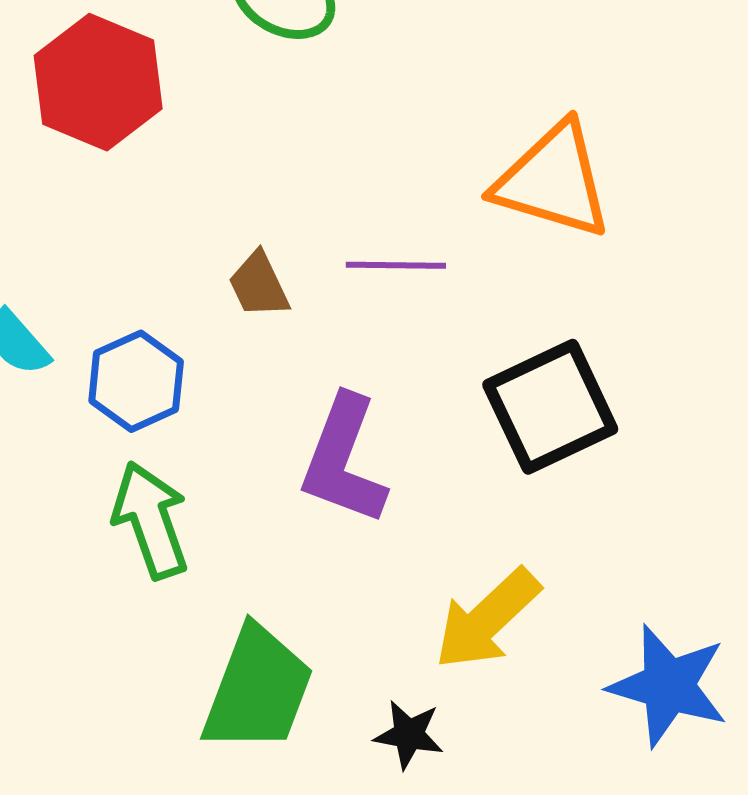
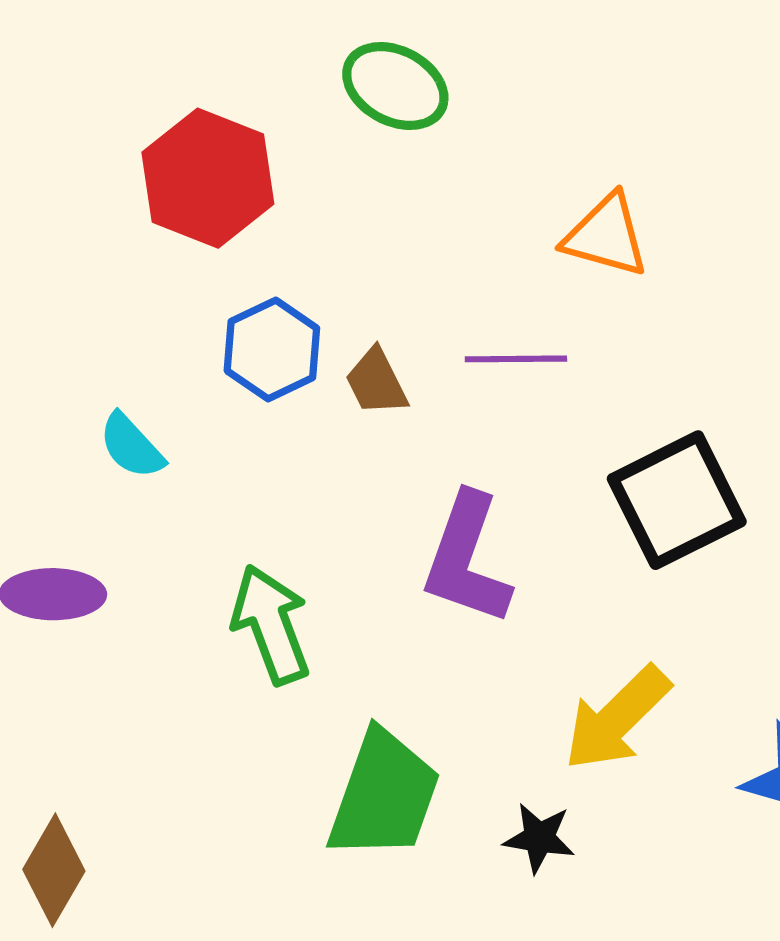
orange triangle: (553, 181) -> (606, 236), moved, size x0.7
blue hexagon: (136, 381) -> (272, 350), moved

